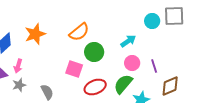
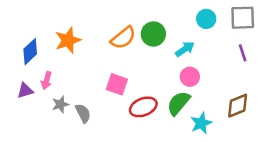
cyan circle: (152, 21) -> (206, 19), moved
green circle: (94, 52) -> (153, 34), moved
purple line: (154, 66) -> (243, 53), moved
gray star: (19, 85) -> (60, 104), moved

